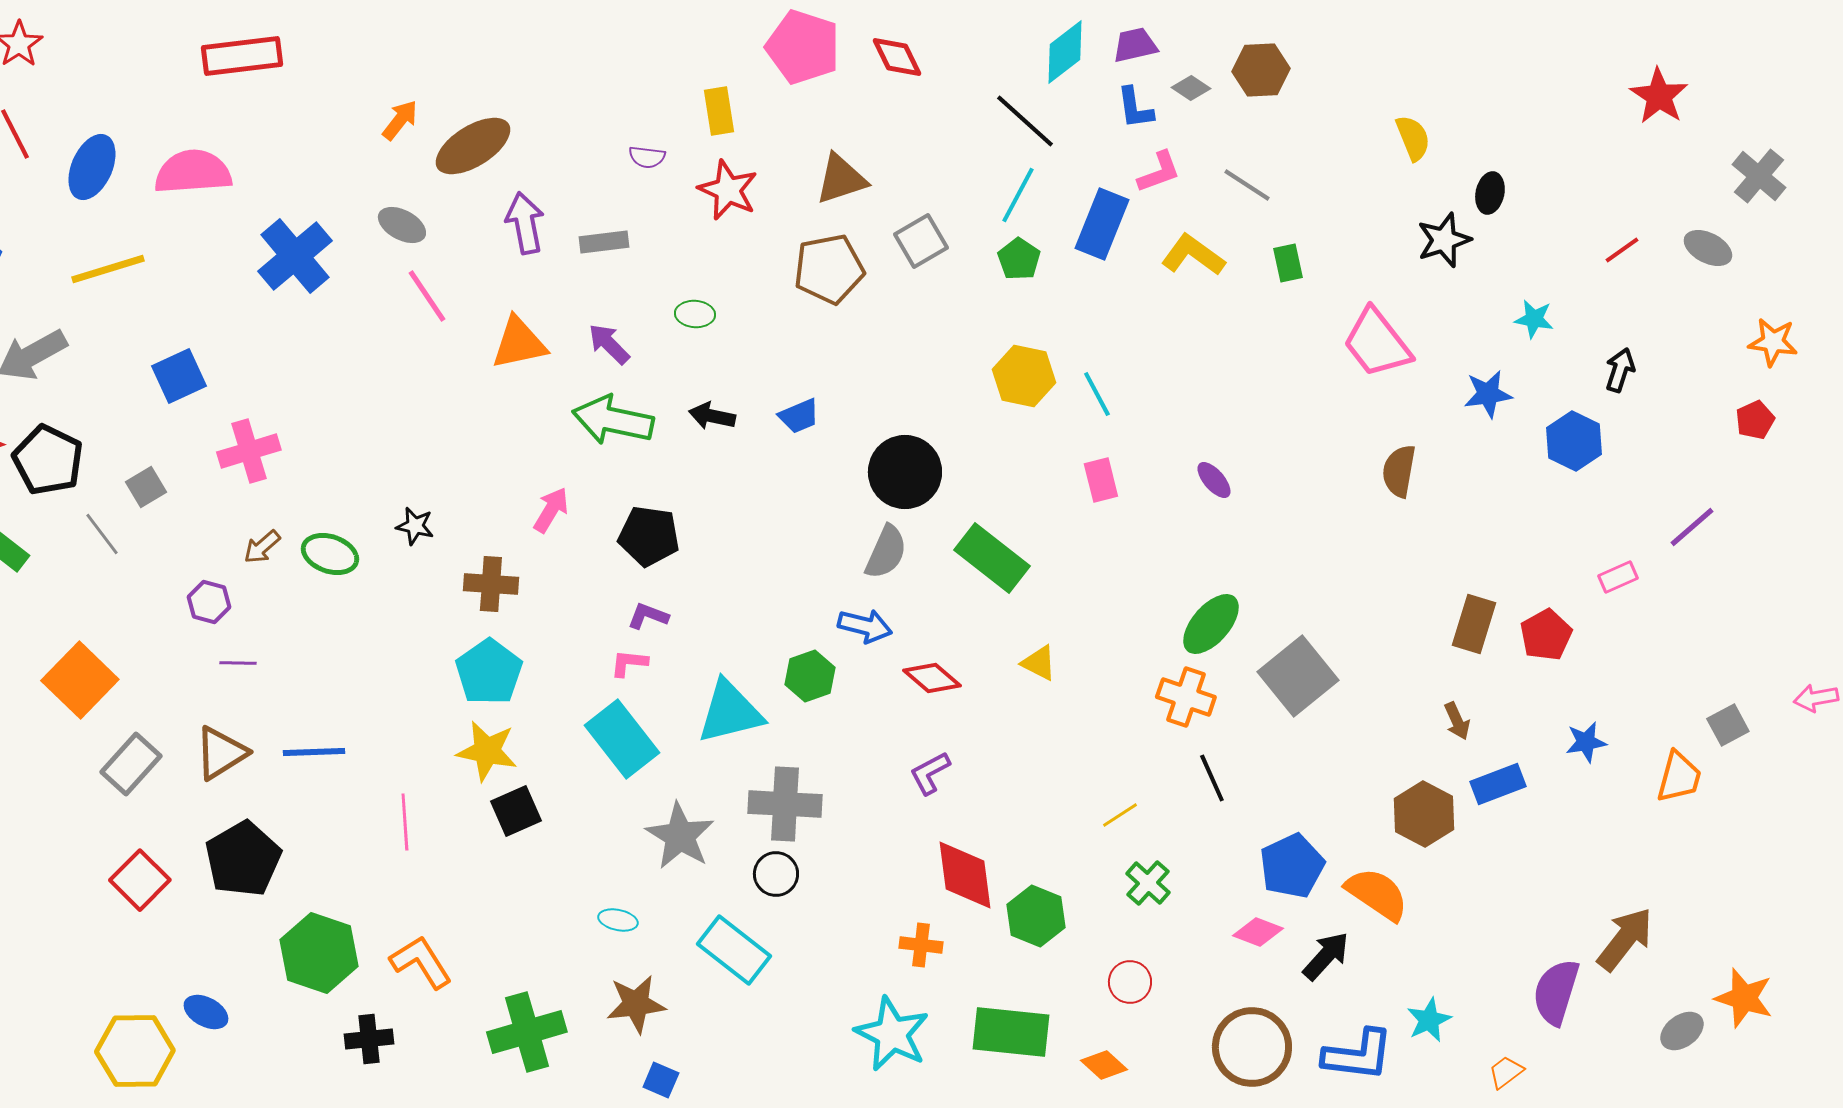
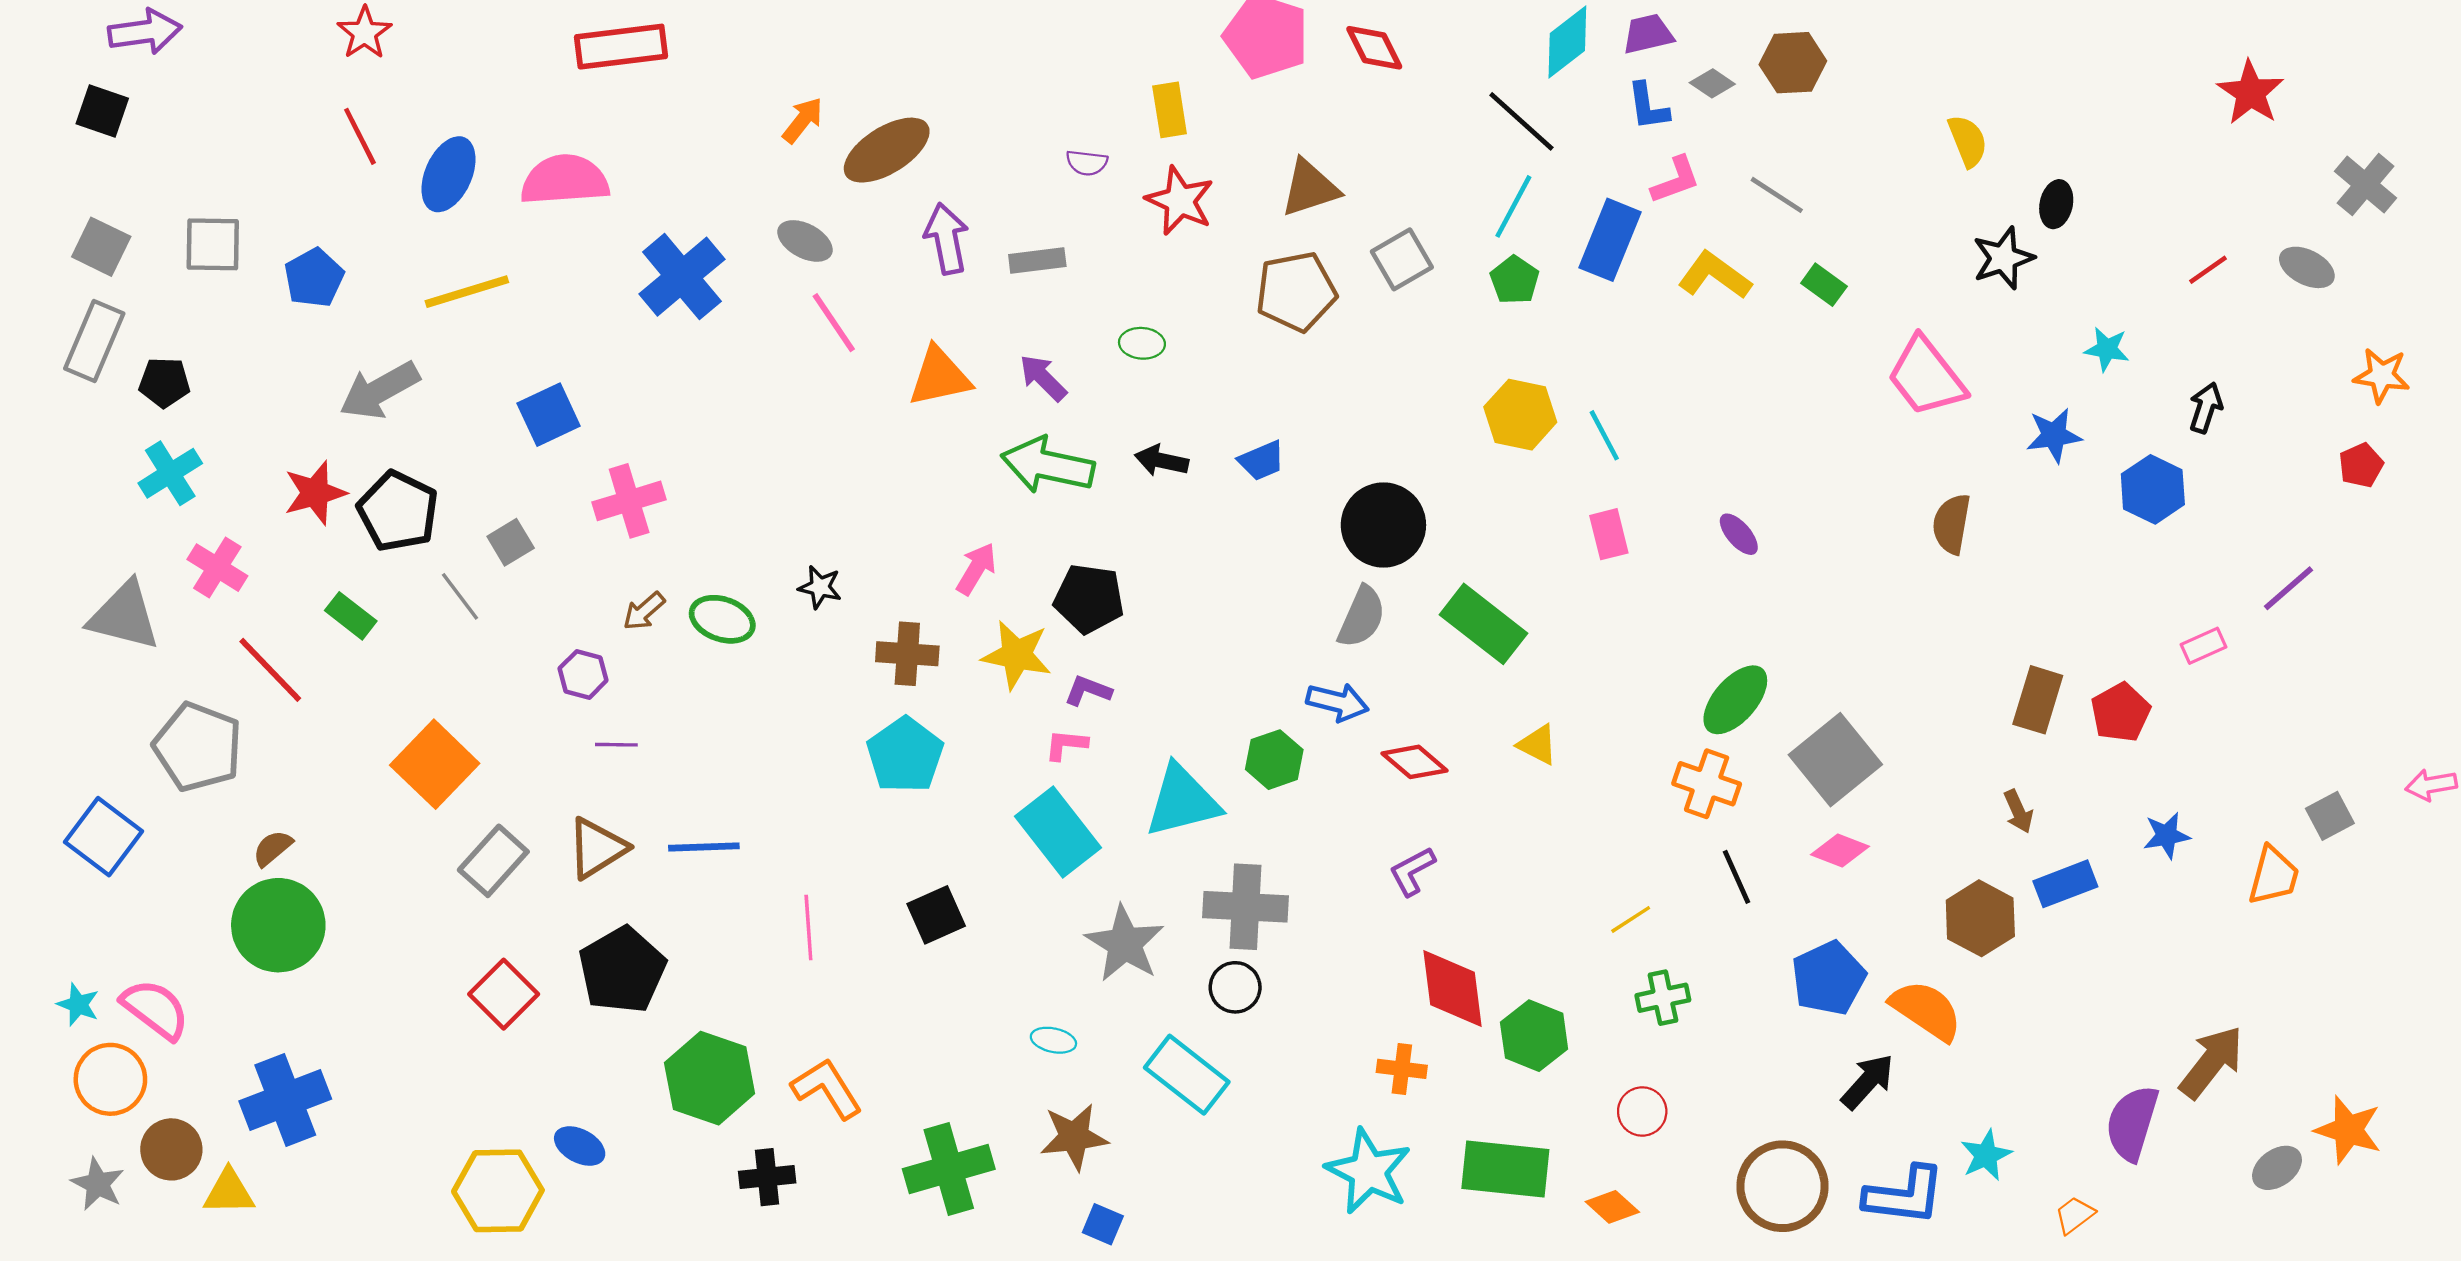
green rectangle: (1288, 263) -> (1824, 285), turned -42
yellow star: (487, 751) -> (1017, 655), moved
green cross: (1148, 883) -> (1663, 998), turned 36
pink diamond: (1258, 932) -> (1840, 850), moved

